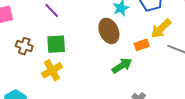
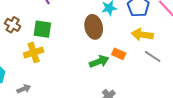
yellow arrow: (161, 29) -> (142, 35), turned 40
orange rectangle: (142, 45) -> (119, 54), moved, turned 32

